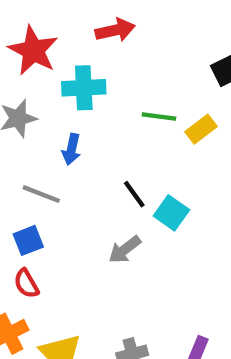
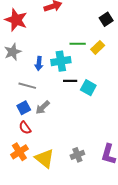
cyan cross: (84, 88) -> (61, 61), moved
black line: (134, 194) -> (70, 81), turned -48
gray arrow: (125, 250) -> (43, 107), moved

